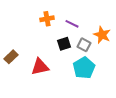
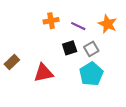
orange star: (102, 35) -> (108, 24), moved
gray square: (84, 45) -> (91, 49), turned 32

